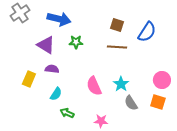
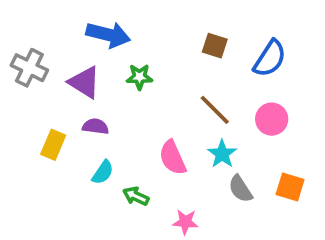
gray cross: (20, 13) -> (29, 68), moved, turned -30
brown line: (117, 47) -> (215, 110), moved, turned 42
pink circle: (162, 80) -> (272, 119), moved
green arrow: (67, 113) -> (136, 196), moved

